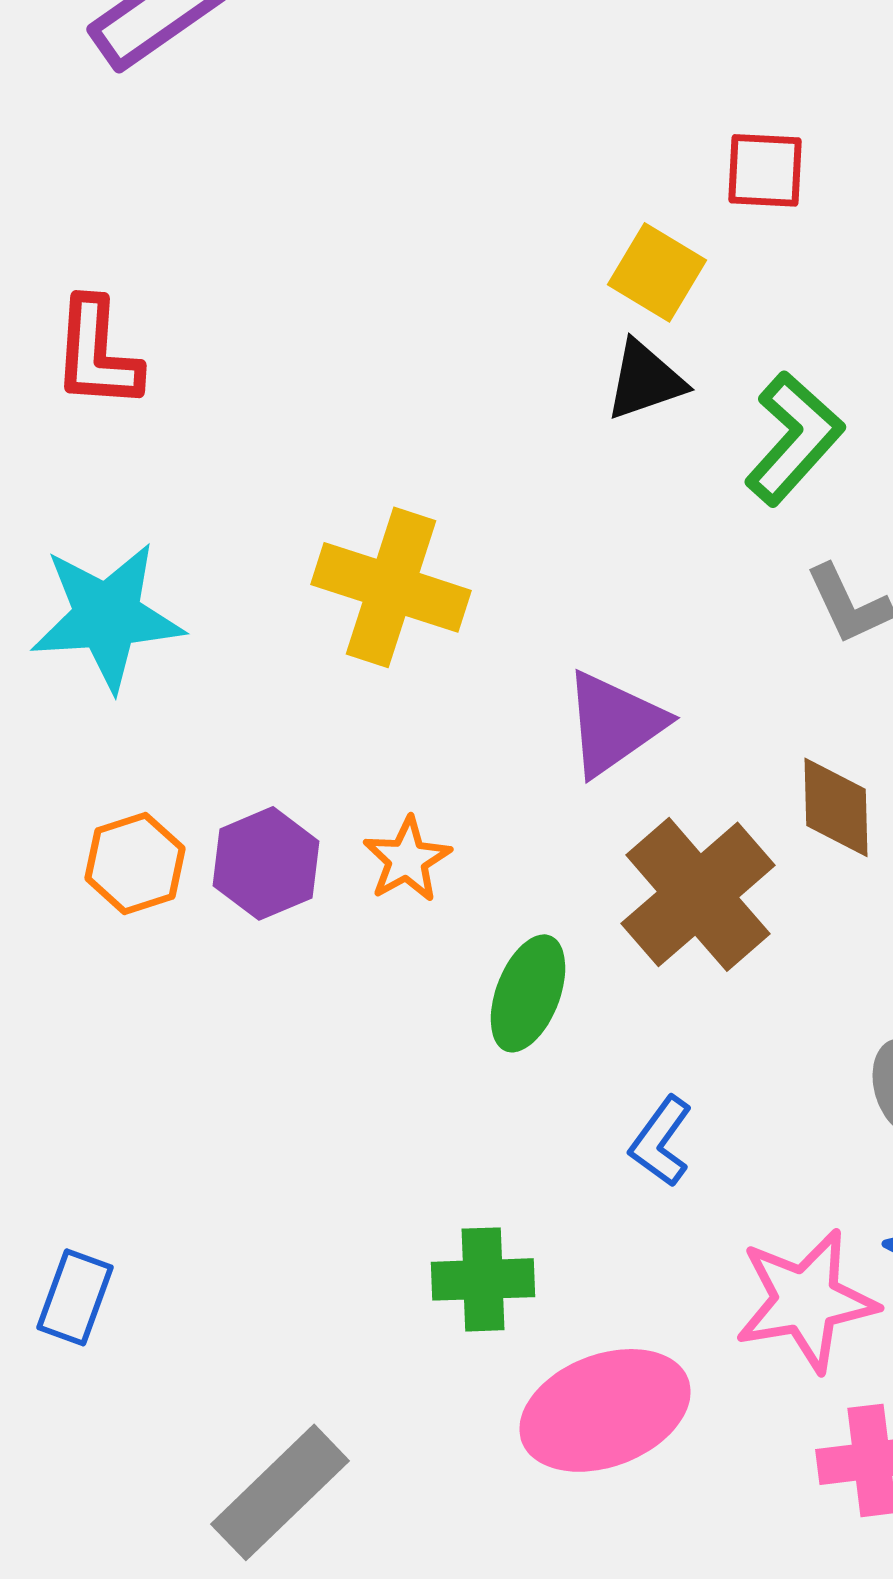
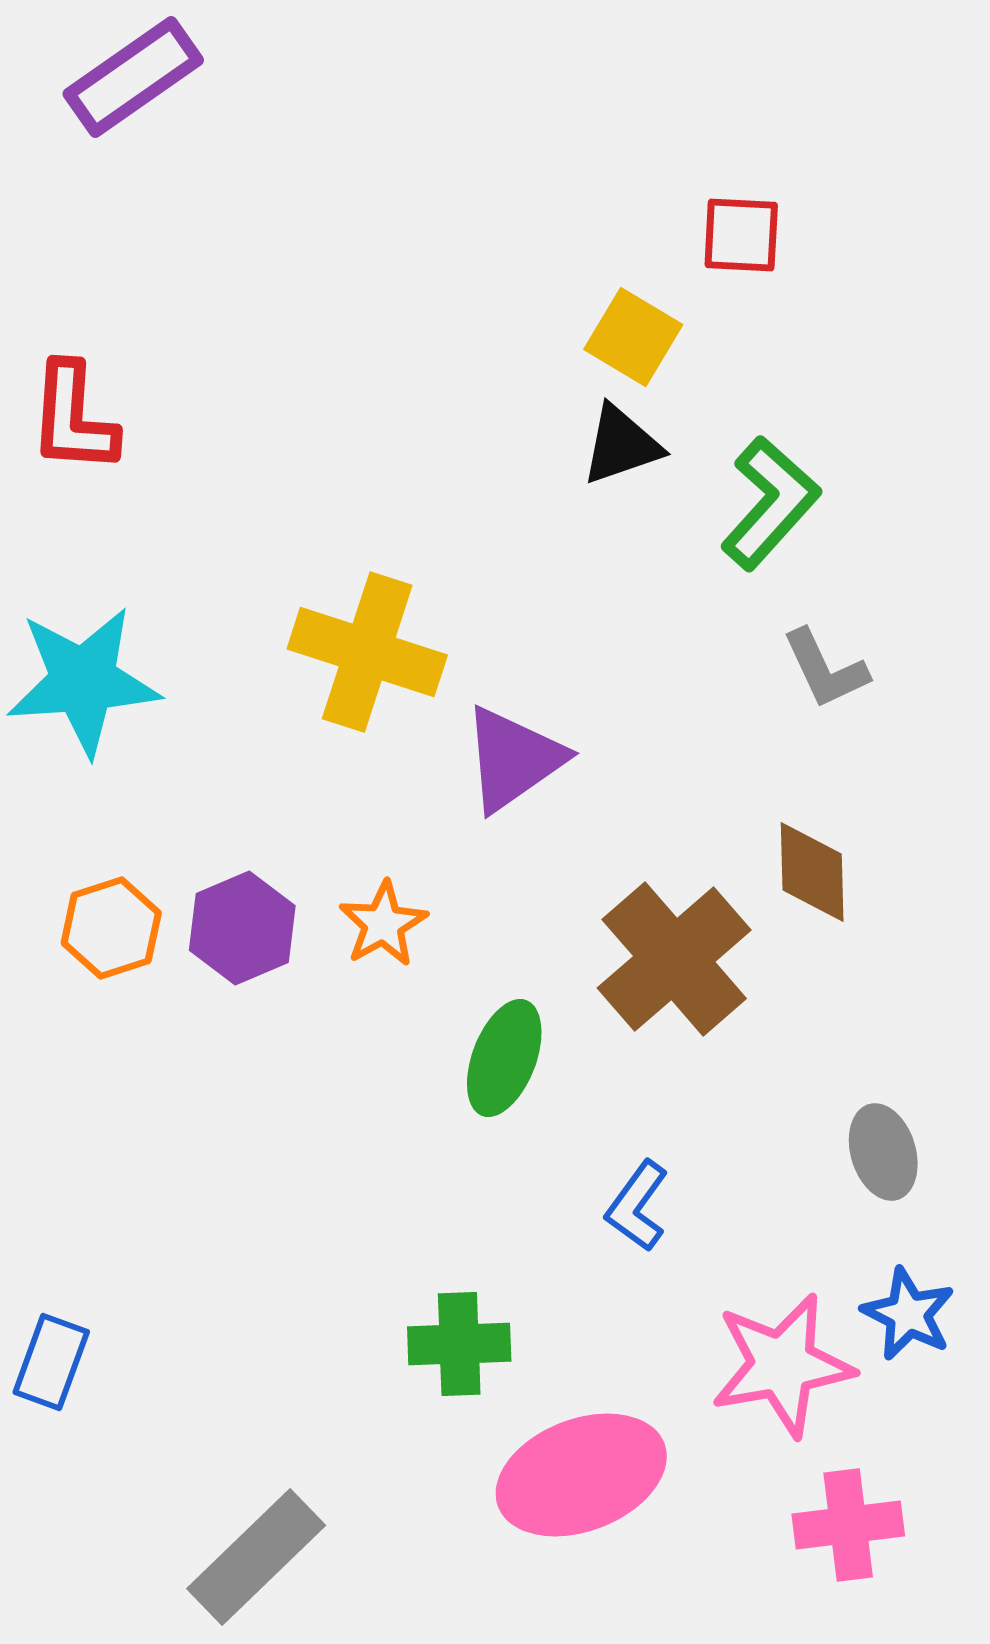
purple triangle: (614, 723) -> (513, 759), moved

